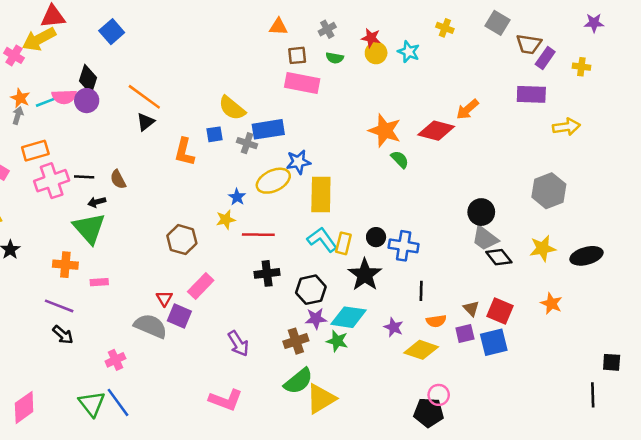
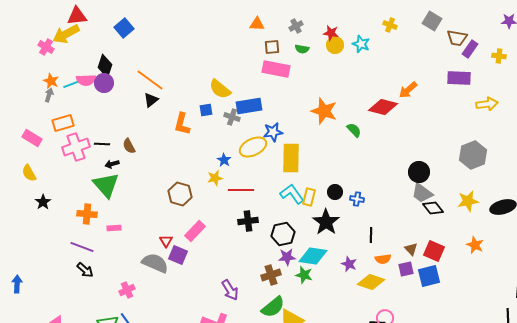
orange star: (385, 131) -> (324, 111), moved
blue cross: (404, 246) -> (357, 199), size x0.6
purple arrow: (238, 344) -> (230, 290), moved

